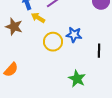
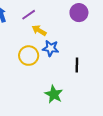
yellow arrow: (38, 18) -> (39, 30), moved

